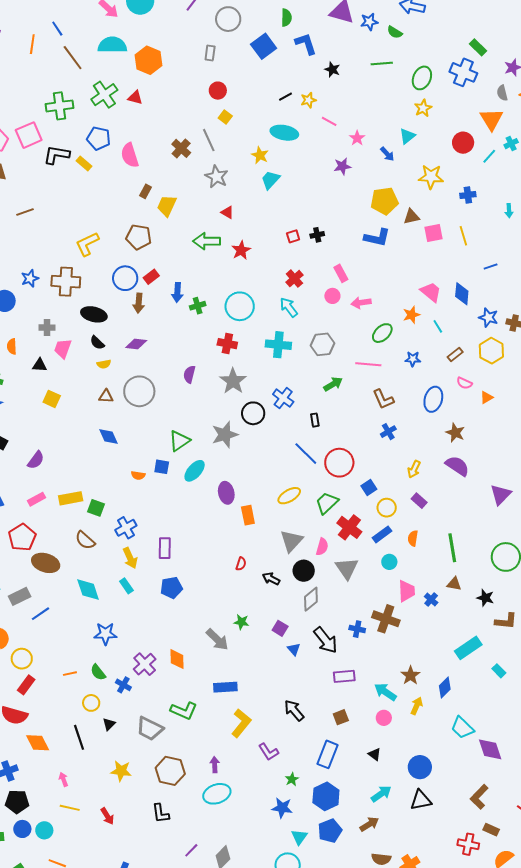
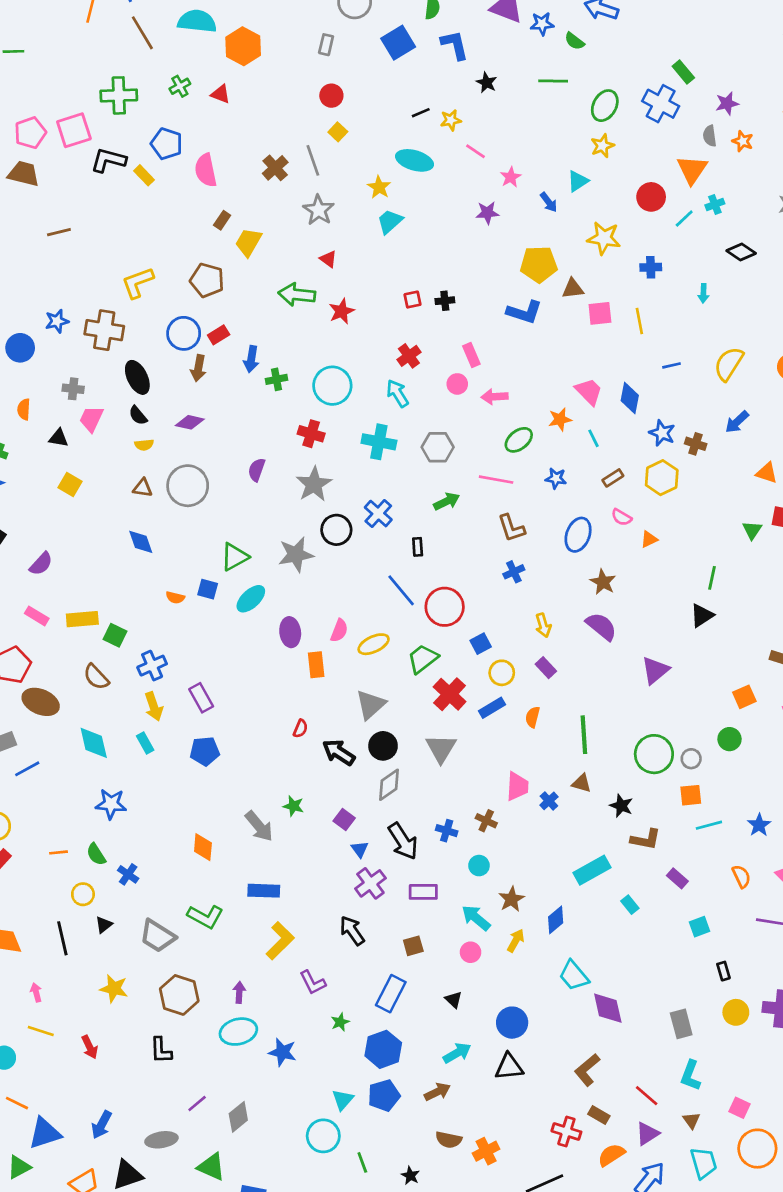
green cross: (104, 95) -> (180, 86), size x0.6
black ellipse: (94, 314) -> (137, 377), turned 45
yellow arrow: (414, 469) -> (543, 625), turned -48
pink rectangle: (37, 499) -> (37, 616), turned 54
pink semicircle: (322, 547) -> (339, 631), moved
purple rectangle: (165, 548) -> (201, 698), turned -35
cyan circle: (389, 562) -> (479, 866), moved
black arrow: (271, 579) -> (339, 752), size x1.4
brown cross: (386, 619) -> (486, 821), size x0.6
purple cross: (145, 664) -> (370, 883), moved
blue star: (282, 808) -> (283, 1052), moved

